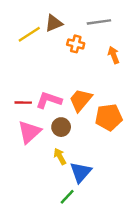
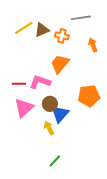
brown triangle: (54, 23) -> (42, 30), moved
orange trapezoid: (81, 100) -> (60, 64), moved
blue triangle: (81, 172) -> (60, 114), moved

